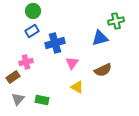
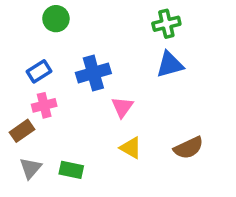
green cross: (116, 21) -> (166, 24), moved
blue rectangle: (32, 31) -> (39, 71), moved
brown semicircle: (103, 70) -> (189, 148), moved

